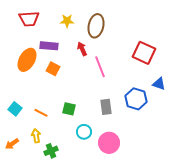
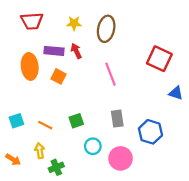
red arrow: (82, 49) -> (76, 51), moved
orange ellipse: (27, 60) -> (30, 66), turned -35
blue hexagon: (136, 99) -> (150, 132), moved
cyan square: (15, 109) -> (16, 121), turned 32
green square: (69, 109) -> (76, 121), turned -32
orange arrow: (12, 144) -> (13, 160), turned -112

